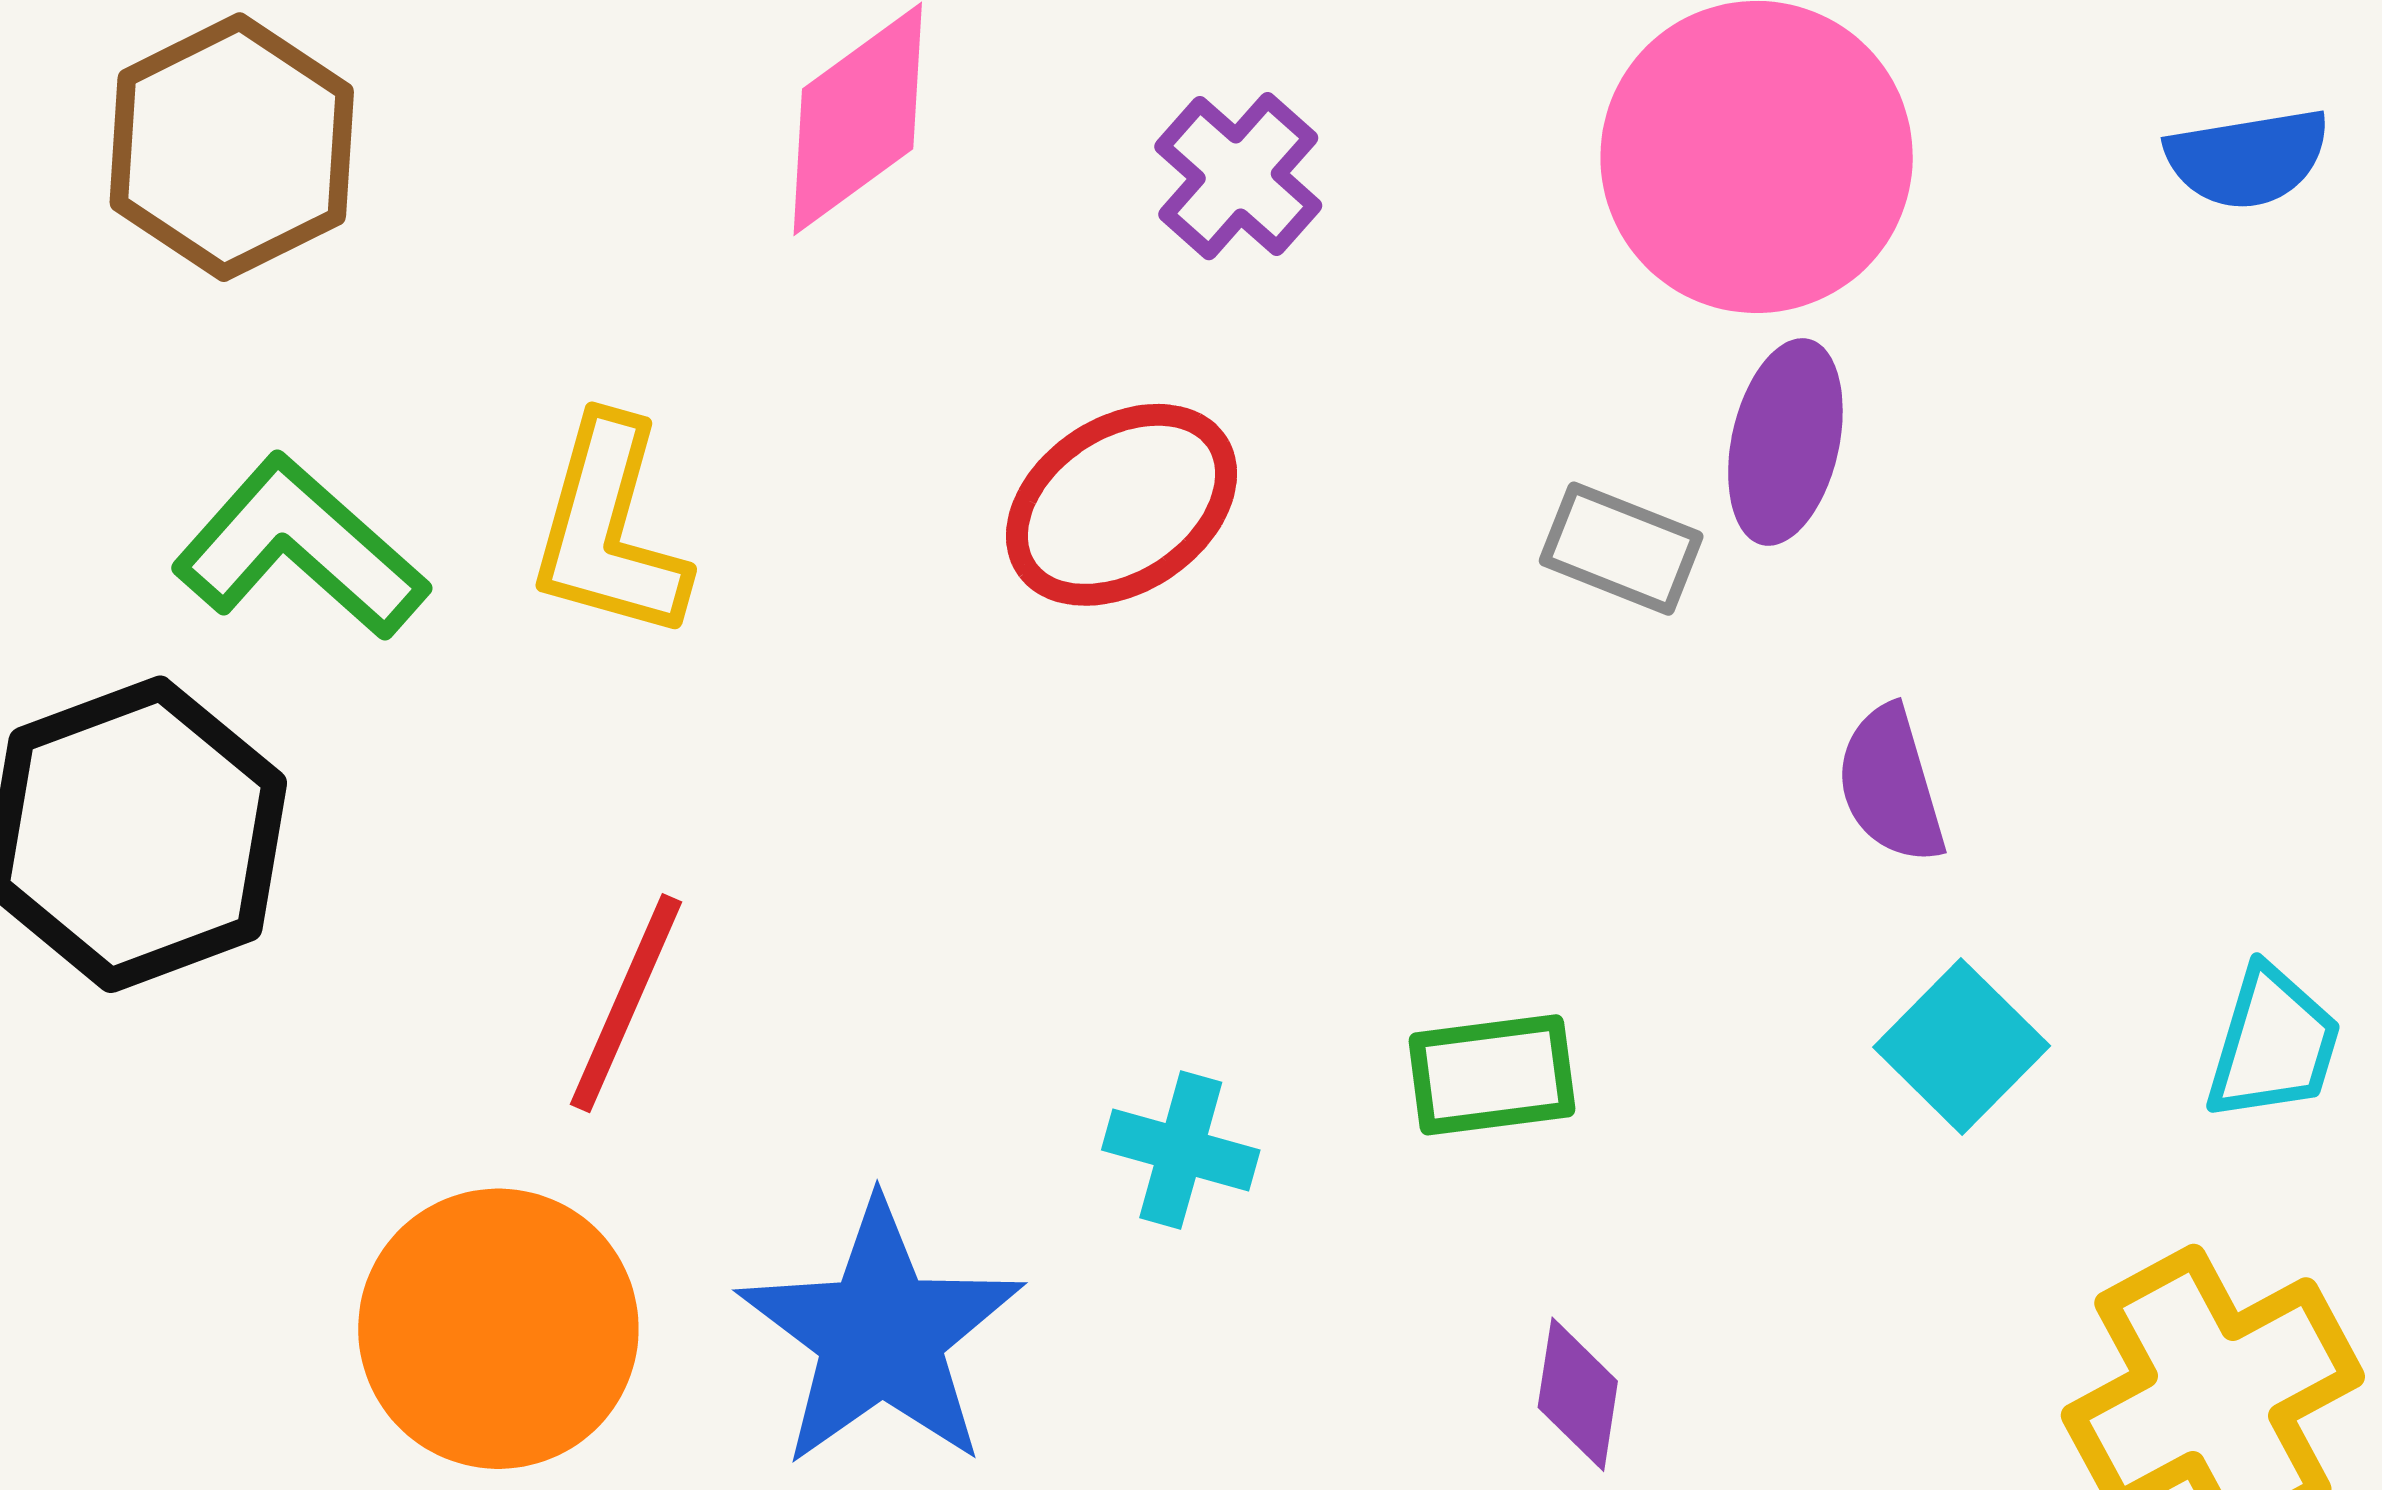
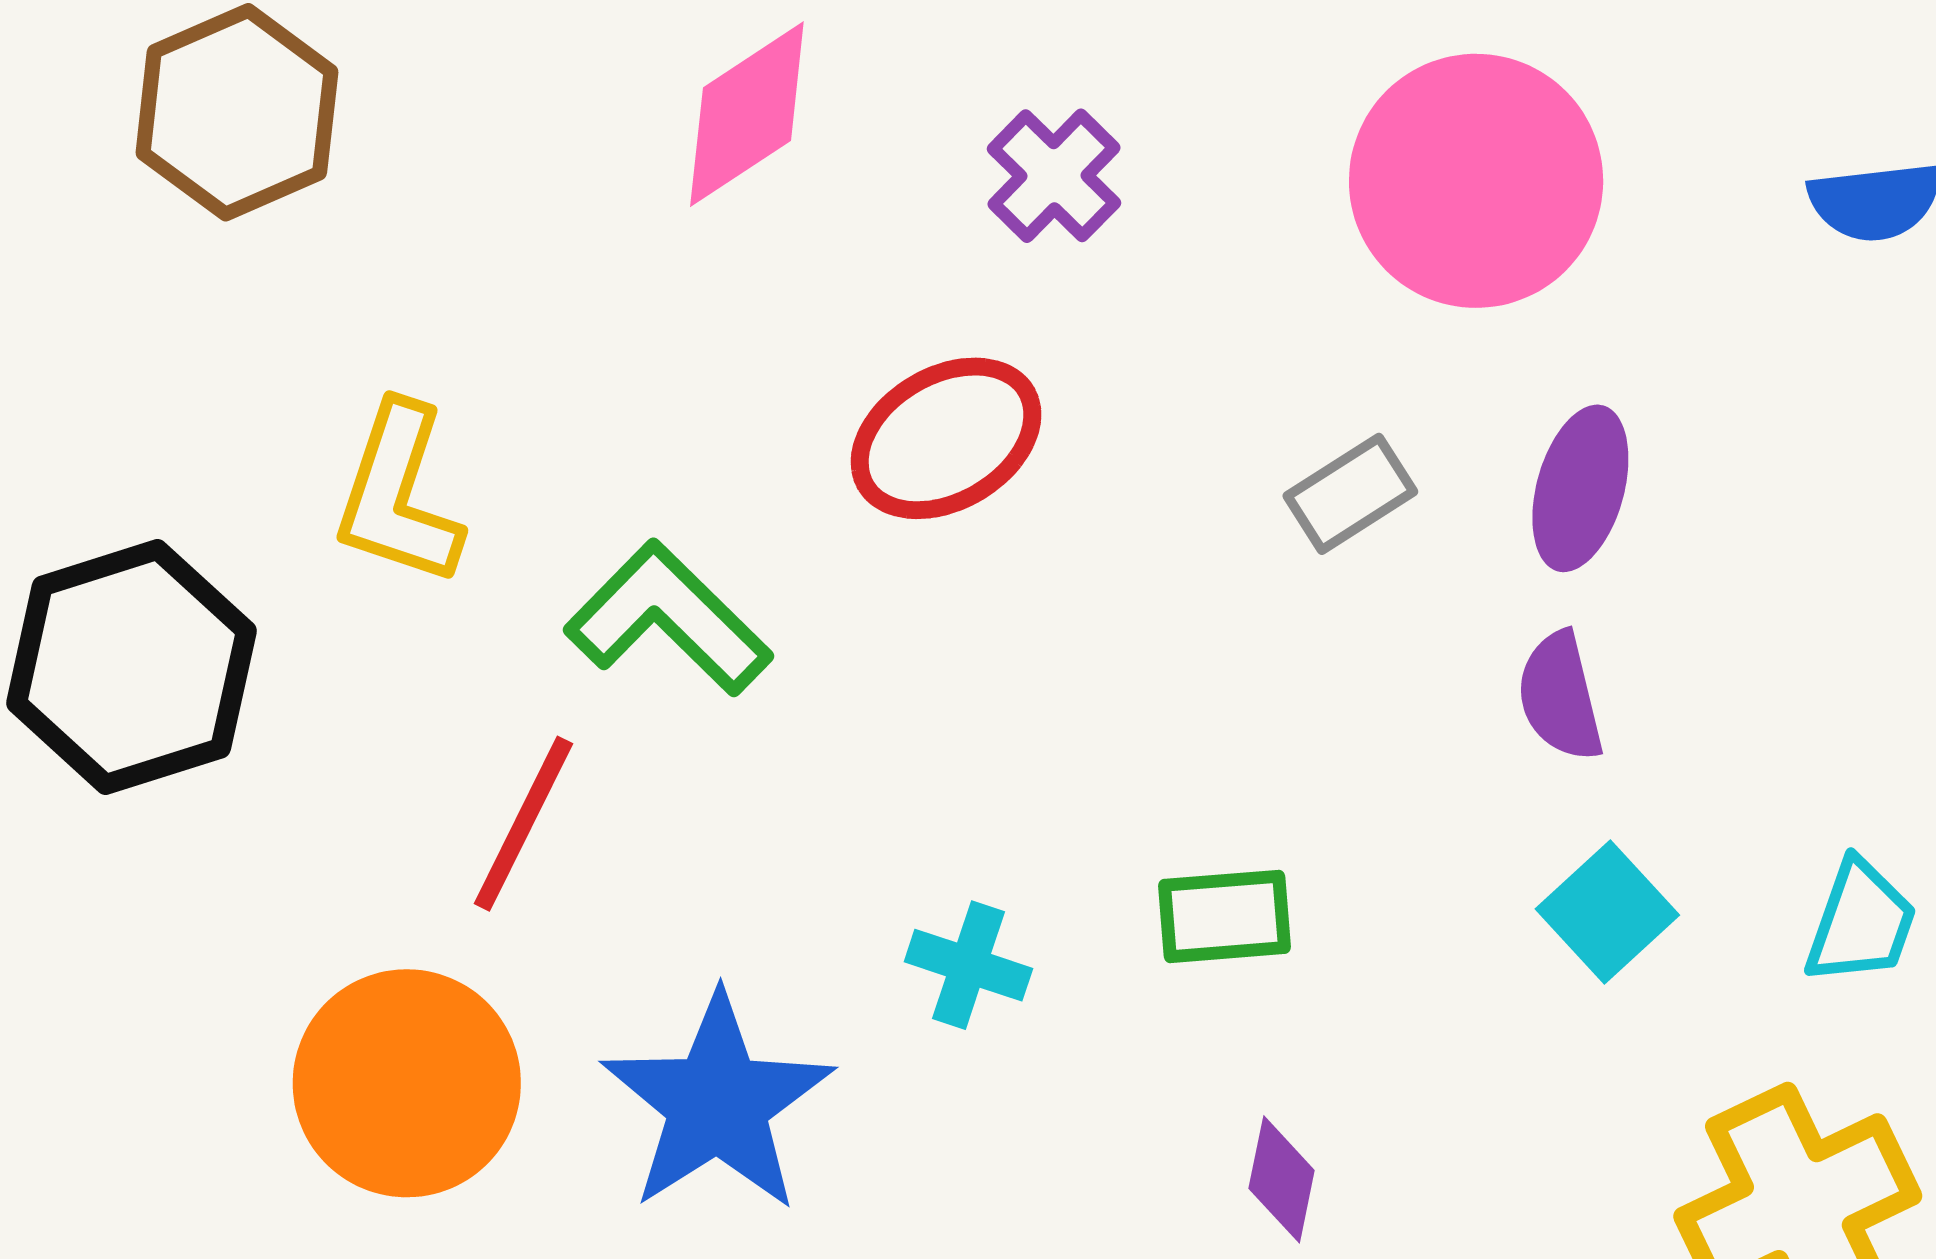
purple ellipse: (1785, 442) -> (1580, 488), moved
yellow L-shape: (609, 529) -> (398, 495), moved
green L-shape: (300, 548) -> (668, 619), moved
gray rectangle: (1621, 549) -> (1350, 494), turned -57

